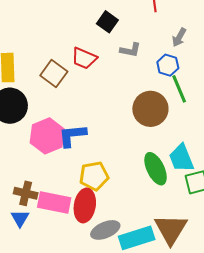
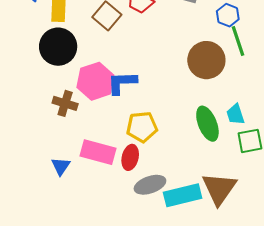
cyan trapezoid: (181, 158) -> (235, 114), size x0.7
brown cross: (26, 193) -> (65, 103), moved
red ellipse: (85, 205) -> (130, 157), size x0.7

